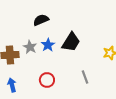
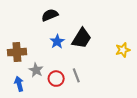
gray star: (30, 47) -> (36, 70), moved
gray line: (85, 77) -> (76, 75), moved

